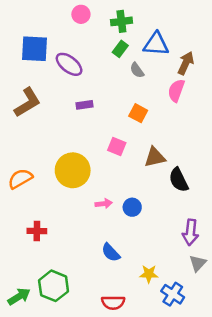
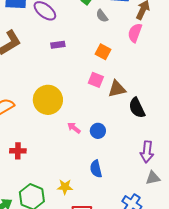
pink square: (117, 146) -> (96, 80), moved
pink arrow: (104, 204) -> (74, 128), turned -136
blue semicircle: (111, 252) -> (96, 169), moved, turned 30
gray triangle: (198, 263) -> (153, 178), turned 35
yellow star: (149, 274) -> (65, 187), moved

